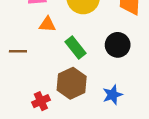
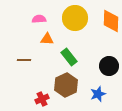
black circle: (118, 45) -> (109, 66), moved

